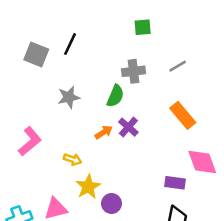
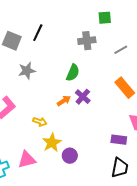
green square: (143, 27) -> (105, 18), moved
gray cross: (134, 71) -> (87, 41), moved
gray star: (69, 97) -> (27, 71), moved

